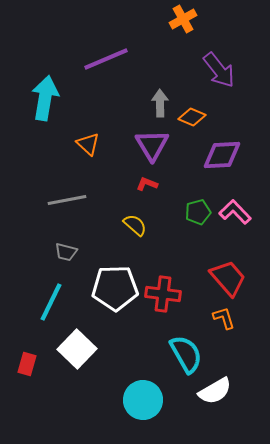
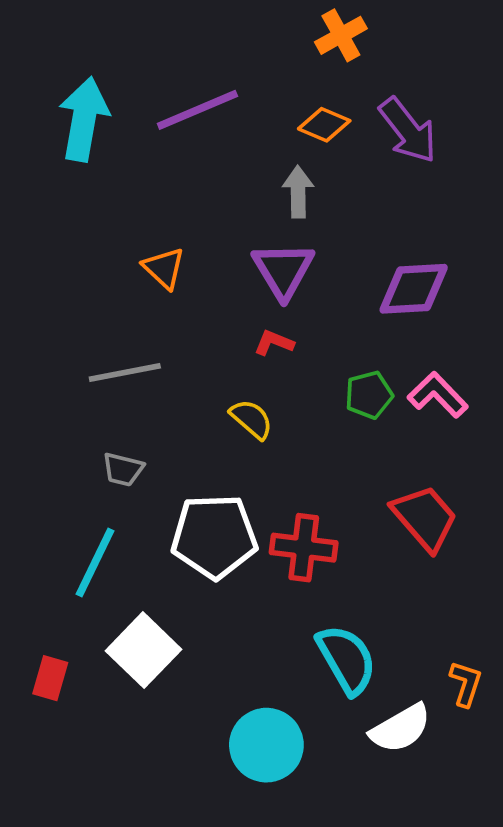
cyan arrow: (45, 98) -> (84, 119), moved
orange diamond: (192, 117) -> (324, 125), moved
orange L-shape: (224, 318) -> (466, 684), moved, turned 35

